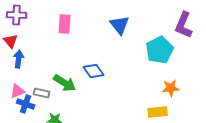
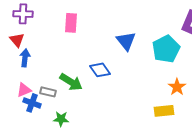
blue triangle: (120, 25) -> (126, 41), moved
orange star: (171, 88) -> (177, 87), turned -30

